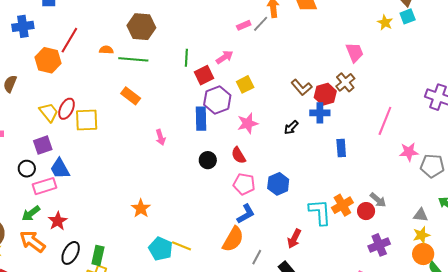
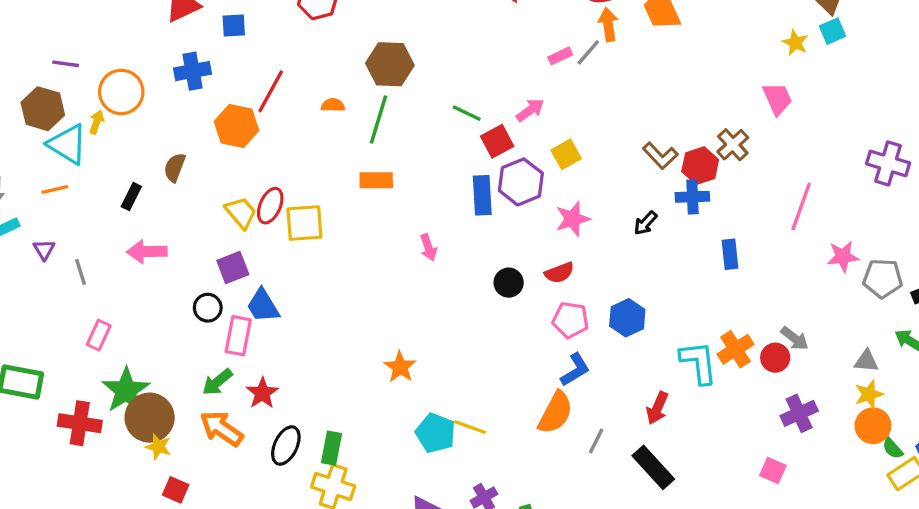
pink trapezoid: (355, 52) -> (777, 99), moved
green line: (186, 58) -> (467, 113), turned -66
green line: (133, 59) -> (378, 119), turned -76
orange rectangle: (131, 96) -> (376, 180), turned -36
blue rectangle: (201, 119) -> (482, 195), moved
red semicircle: (238, 155) -> (559, 273), turned -78
pink rectangle: (44, 186) -> (238, 336), turned -60

